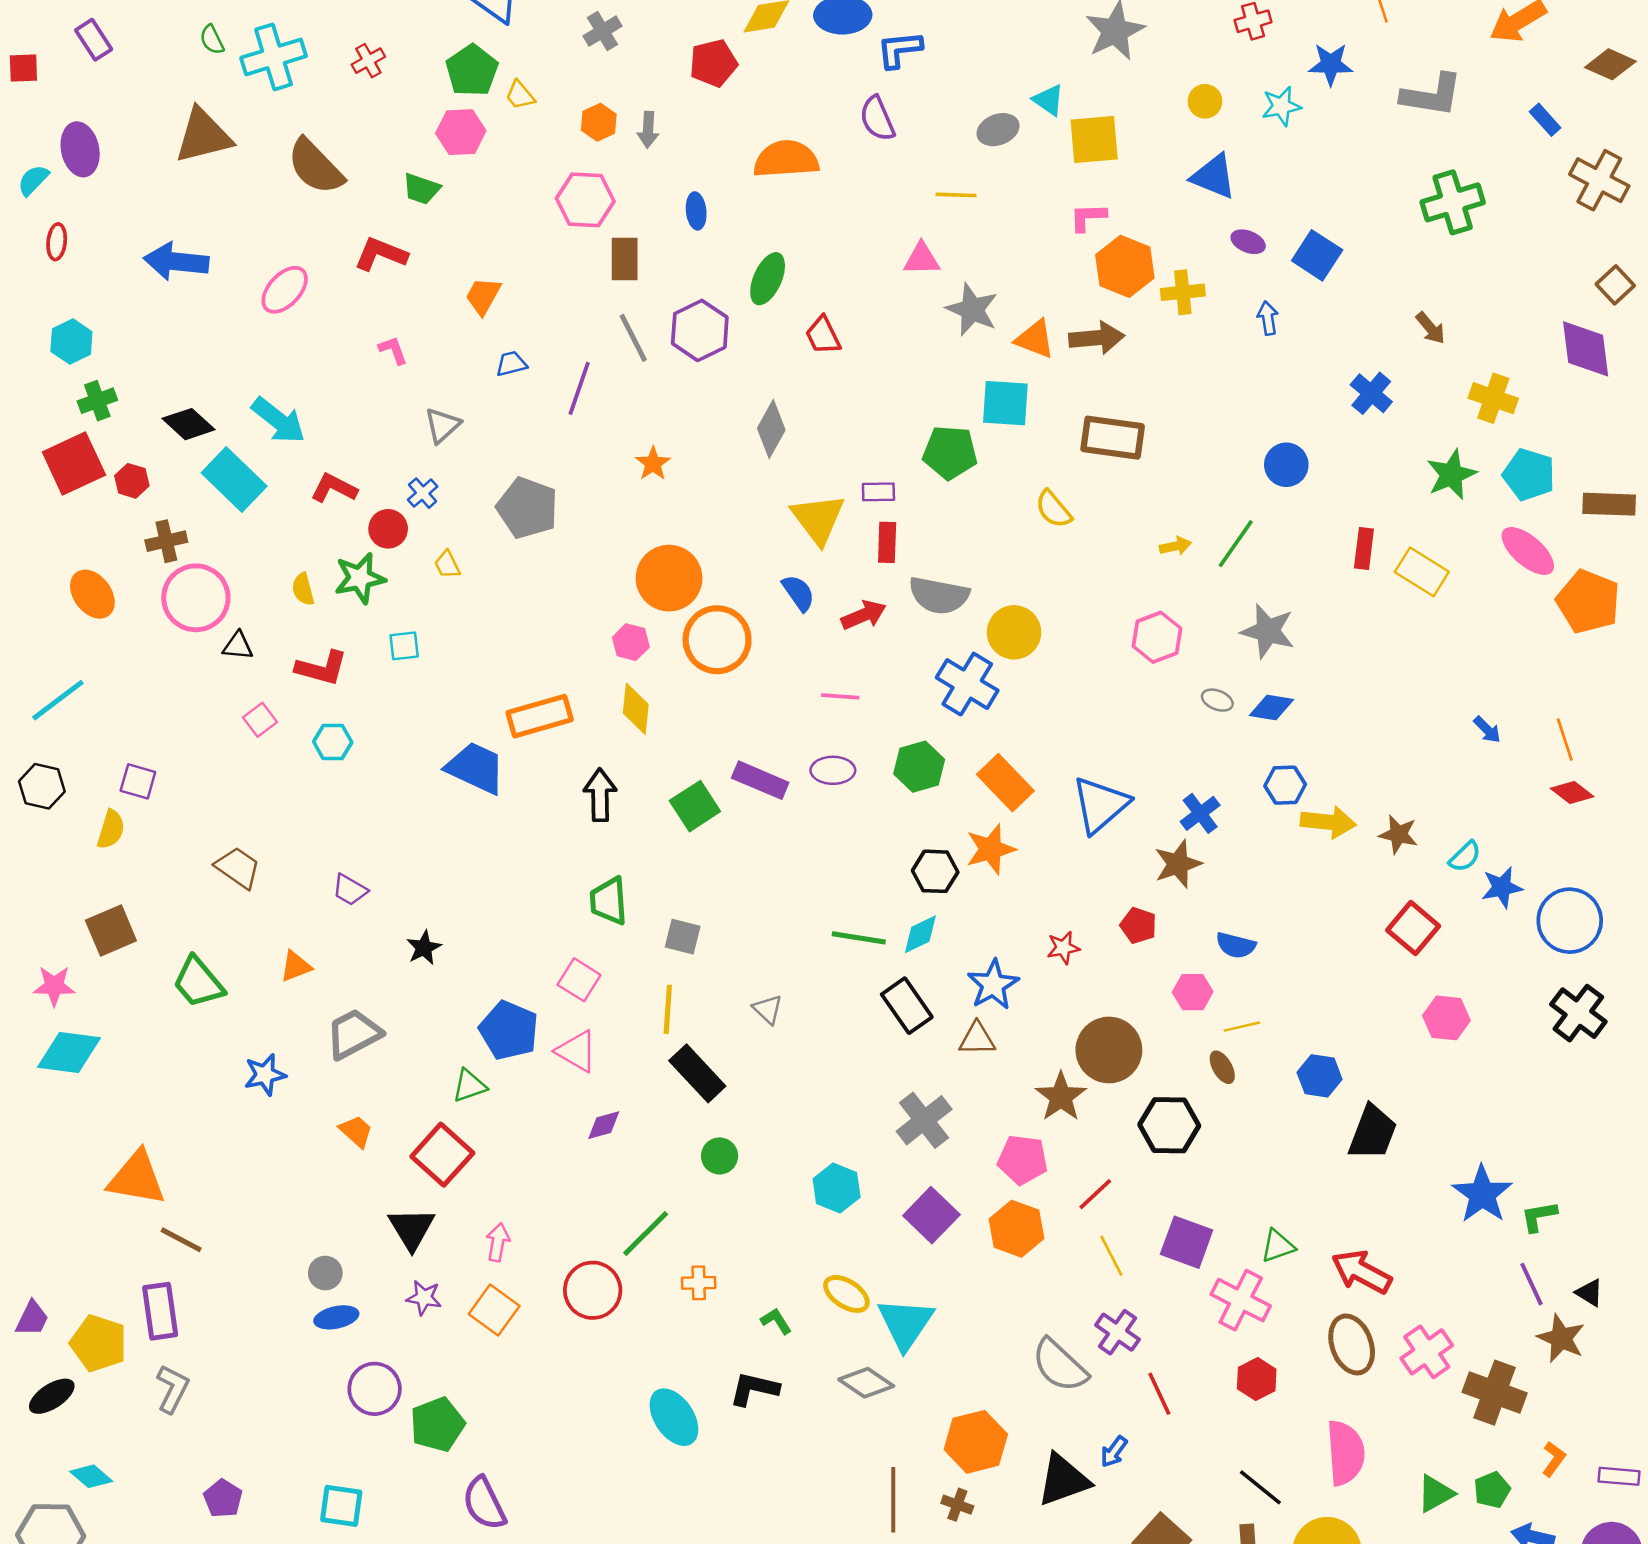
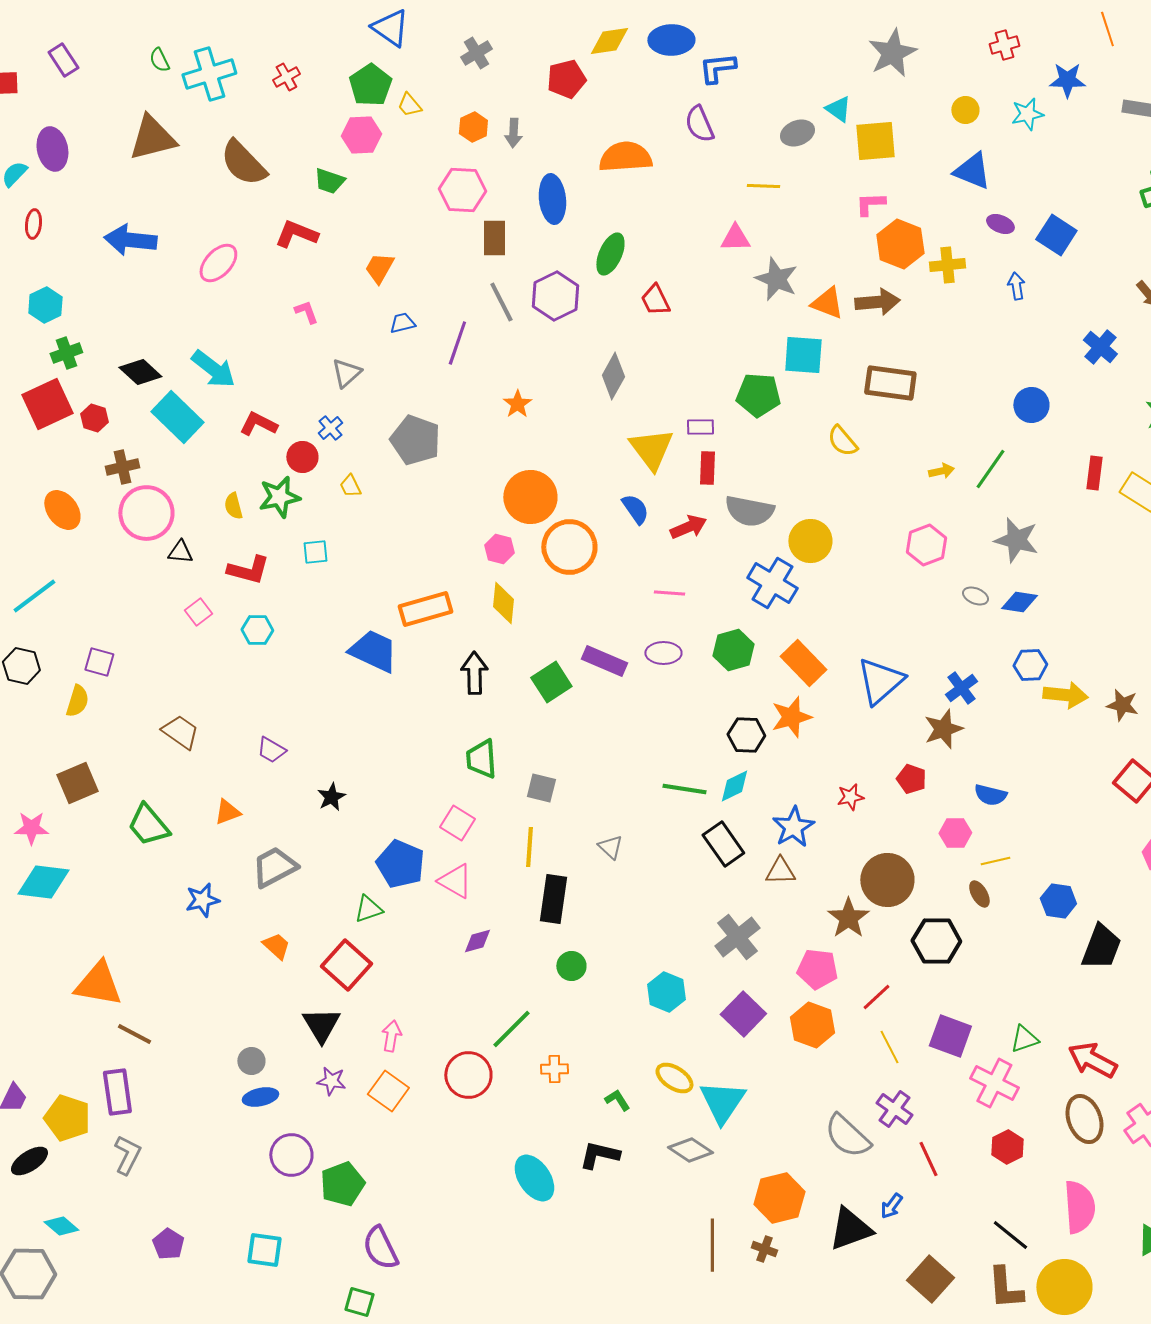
blue ellipse: (696, 211) -> (552, 199), size x1.6
black rectangle: (697, 1073) -> (553, 899), turned 51

